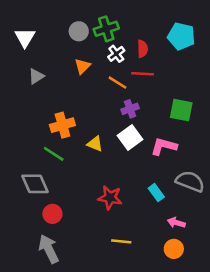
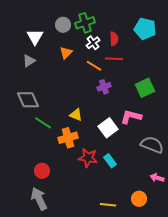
white triangle: (25, 38) -> (35, 37), moved
green square: (181, 110) -> (145, 88), turned -36
orange cross: (62, 125) -> (68, 138), moved
white square: (130, 138) -> (108, 128), moved
gray diamond: (35, 184) -> (28, 100), moved
cyan rectangle: (156, 193) -> (110, 161), moved
pink arrow: (176, 223) -> (157, 178), moved
yellow line: (121, 241) -> (108, 205), moved

